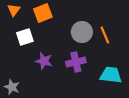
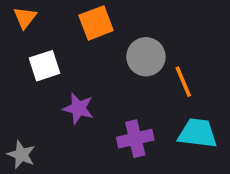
orange square: (43, 13) -> (96, 23), moved
orange line: (105, 35) -> (183, 82), moved
purple cross: (76, 62) -> (135, 139), moved

